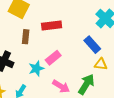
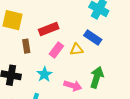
pink rectangle: (53, 58) -> (56, 50), moved
yellow triangle: (101, 64) -> (77, 49), moved

